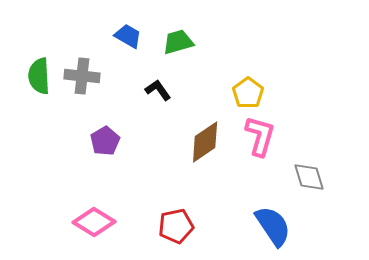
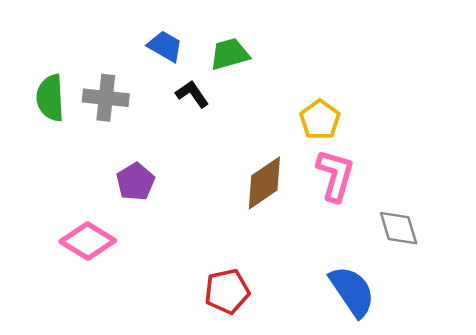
black L-shape: (158, 90) -> (192, 94), moved
pink diamond: (94, 222) -> (88, 241), moved

